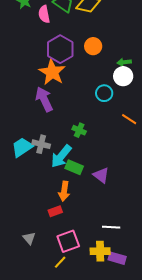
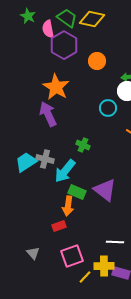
purple hexagon: (60, 49) -> (64, 45), moved
green rectangle: (74, 167) -> (77, 192), moved
purple triangle: (101, 175) -> (105, 190), size x1.4
yellow line: (60, 262) -> (85, 277), moved

